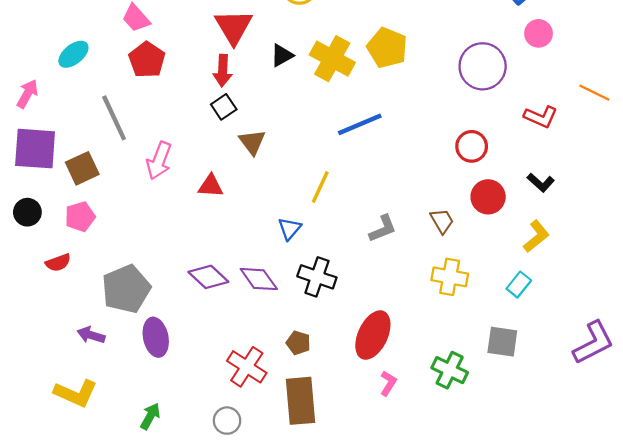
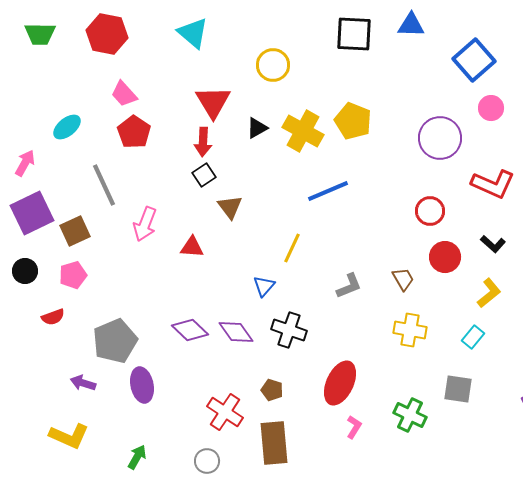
red L-shape: (541, 117) -> (493, 184), size x1.4
purple square: (35, 149) -> (32, 213), turned -30

